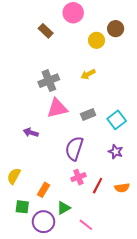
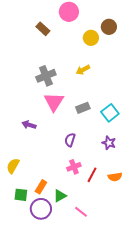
pink triangle: (57, 108) -> (54, 102), turned -45
purple semicircle: (74, 148) -> (70, 140), size x0.6
orange rectangle: (43, 190) -> (41, 187), moved

